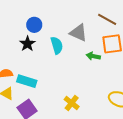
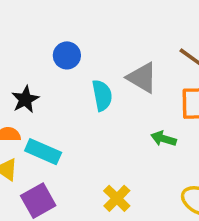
black star: (27, 44) -> (25, 99), moved
green arrow: (93, 56) -> (164, 139), moved

